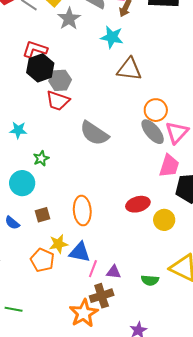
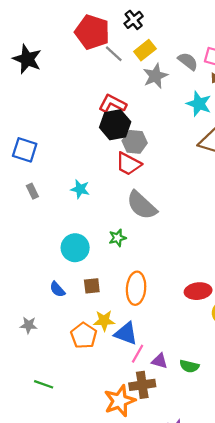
gray semicircle: (94, 133) -> (142, 205), moved
green star: (41, 158) -> (118, 238), moved
green semicircle: (150, 280) -> (189, 366), moved

